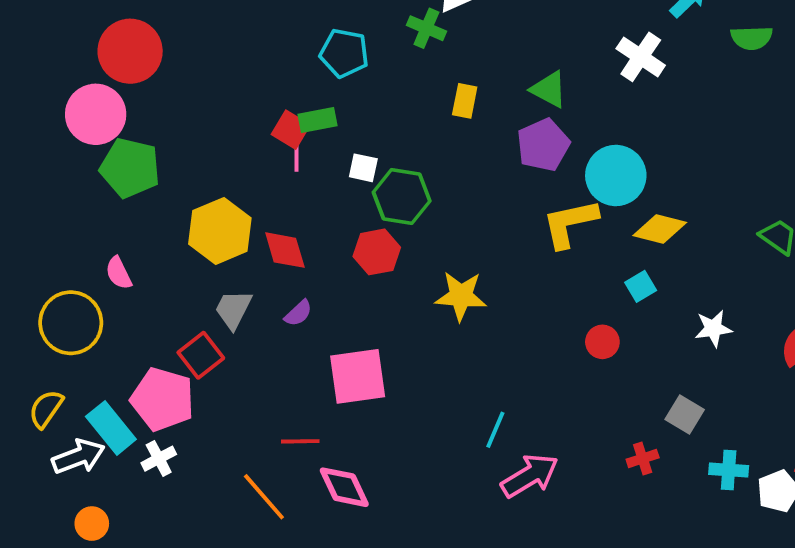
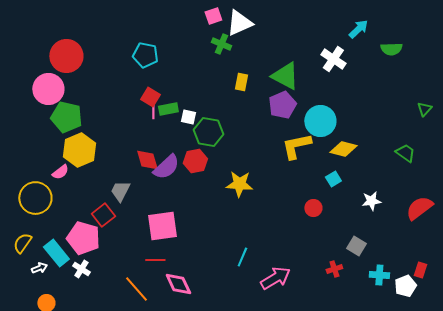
cyan pentagon: (344, 53) -> (145, 55), moved
green triangle: (549, 89) -> (285, 76), size x1.4
green rectangle: (317, 120) -> (168, 109), moved
yellow hexagon: (220, 231) -> (79, 150), moved
pink semicircle: (119, 273) -> (60, 172), turned -102
purple semicircle: (298, 313) -> (166, 167), moved, size x1.8
pink square: (358, 376) -> (162, 226), moved
cyan line: (495, 430) -> (242, 257), moved
white arrow: (78, 457) -> (39, 268), size x0.6
white cross: (159, 459) -> (81, 269), turned -30

